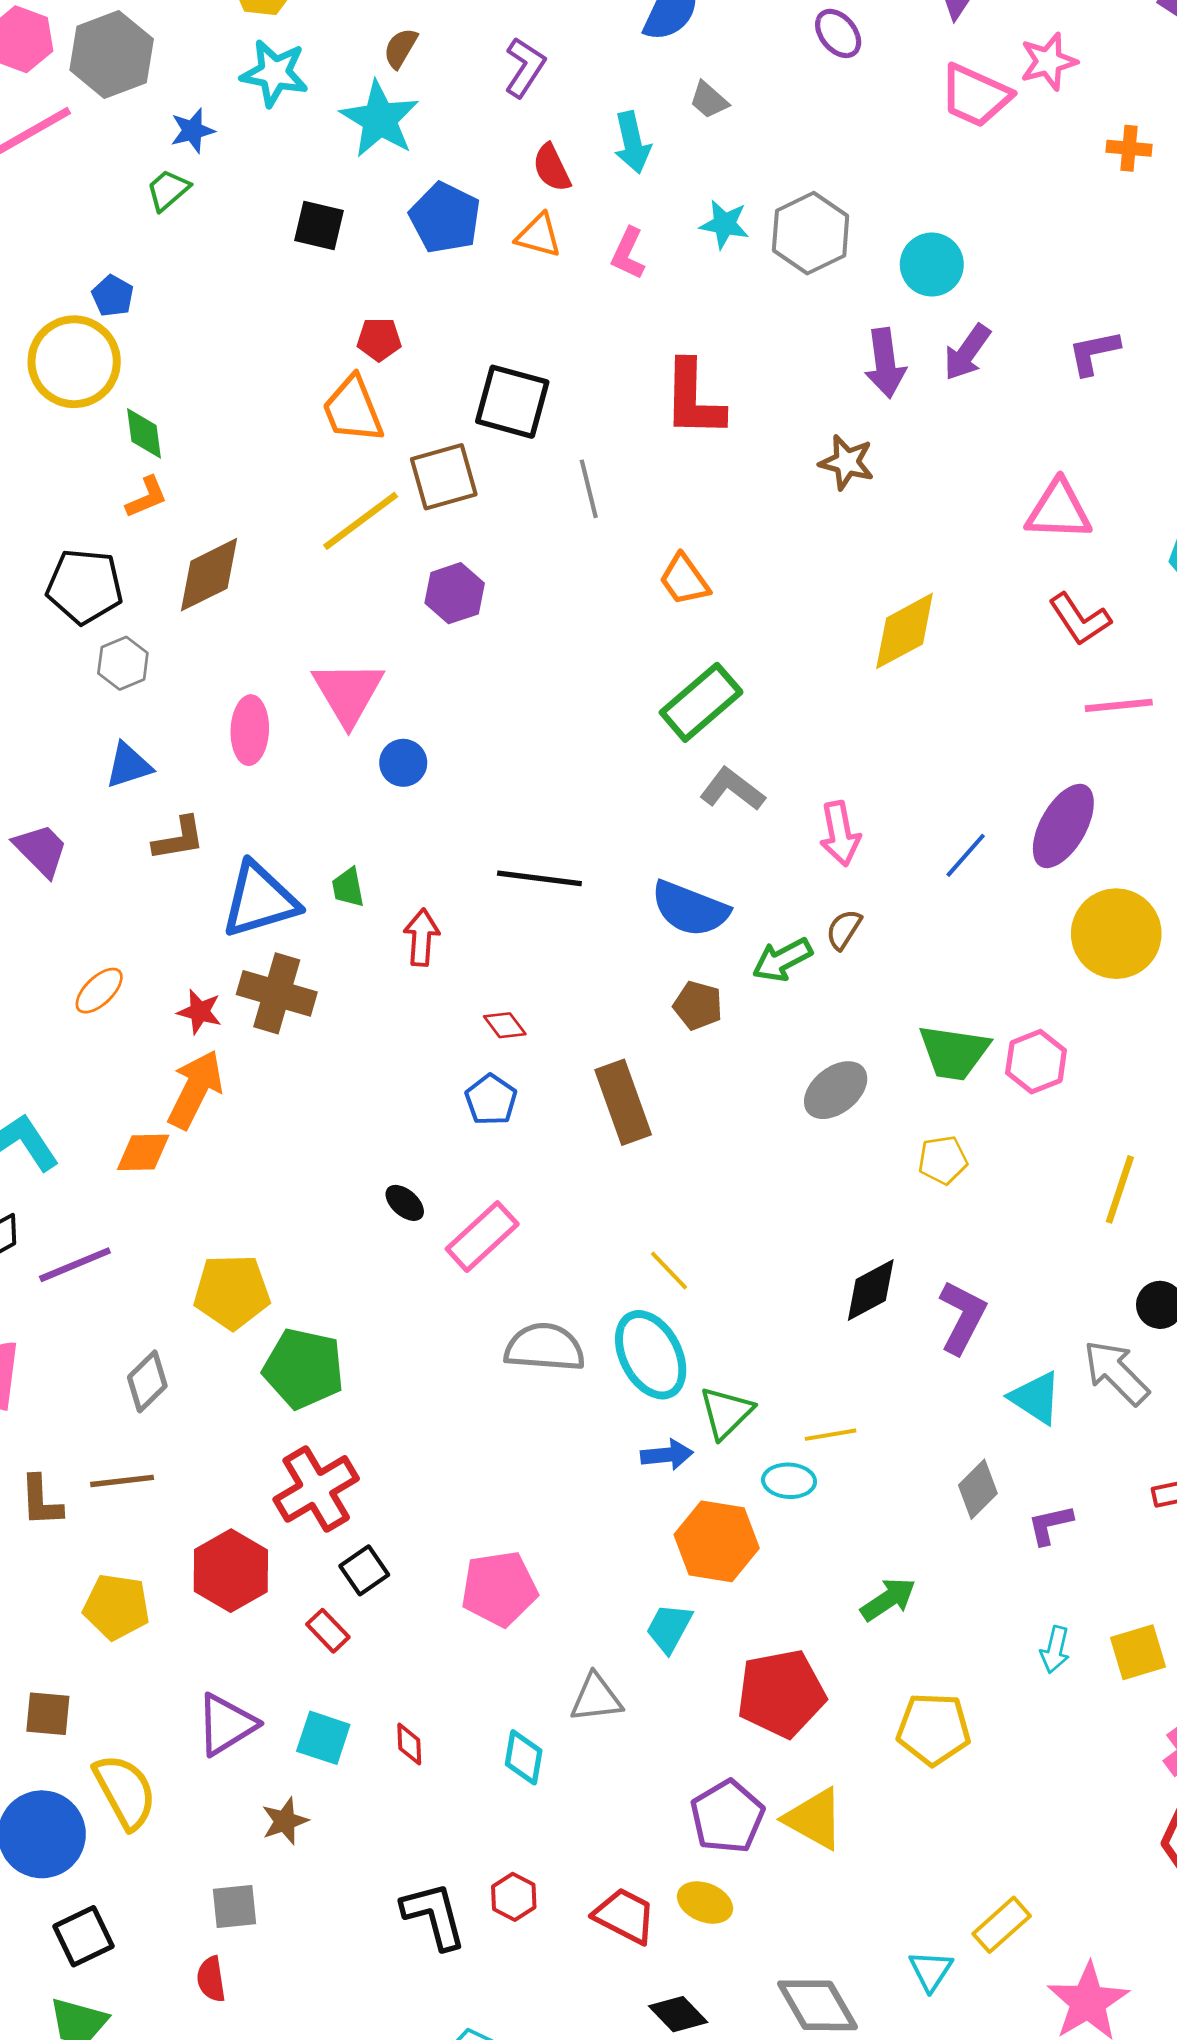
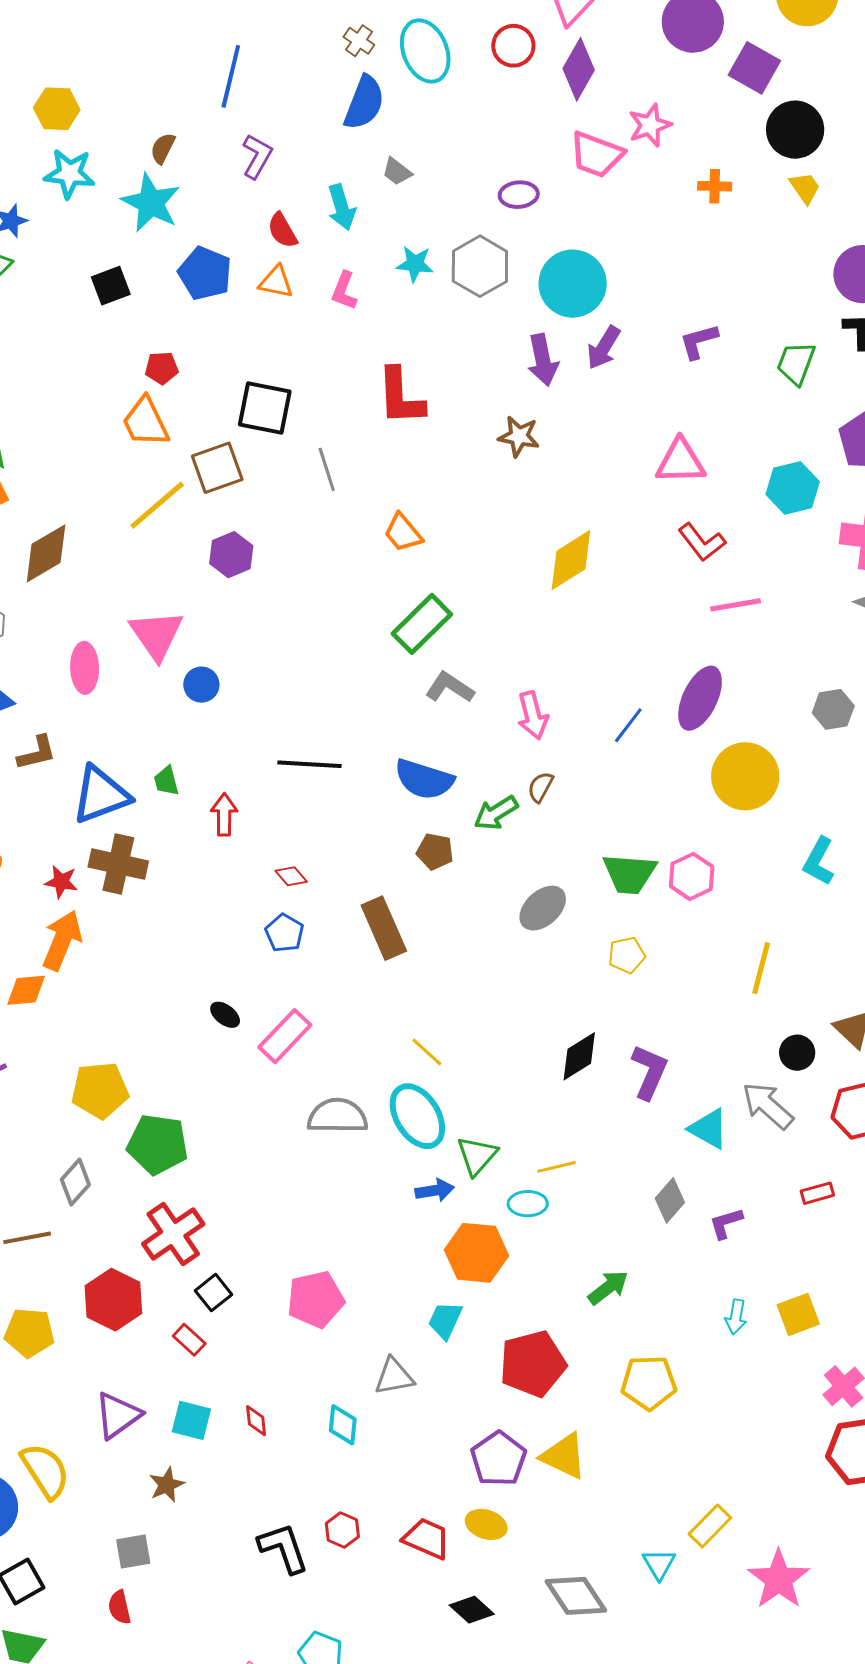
purple ellipse: (838, 33) -> (519, 195), moved, turned -51
black square: (319, 226) -> (111, 286), turned -30
cyan circle: (932, 265) -> (573, 284), size x1.4
gray diamond: (147, 1381) -> (75, 1182), moved

